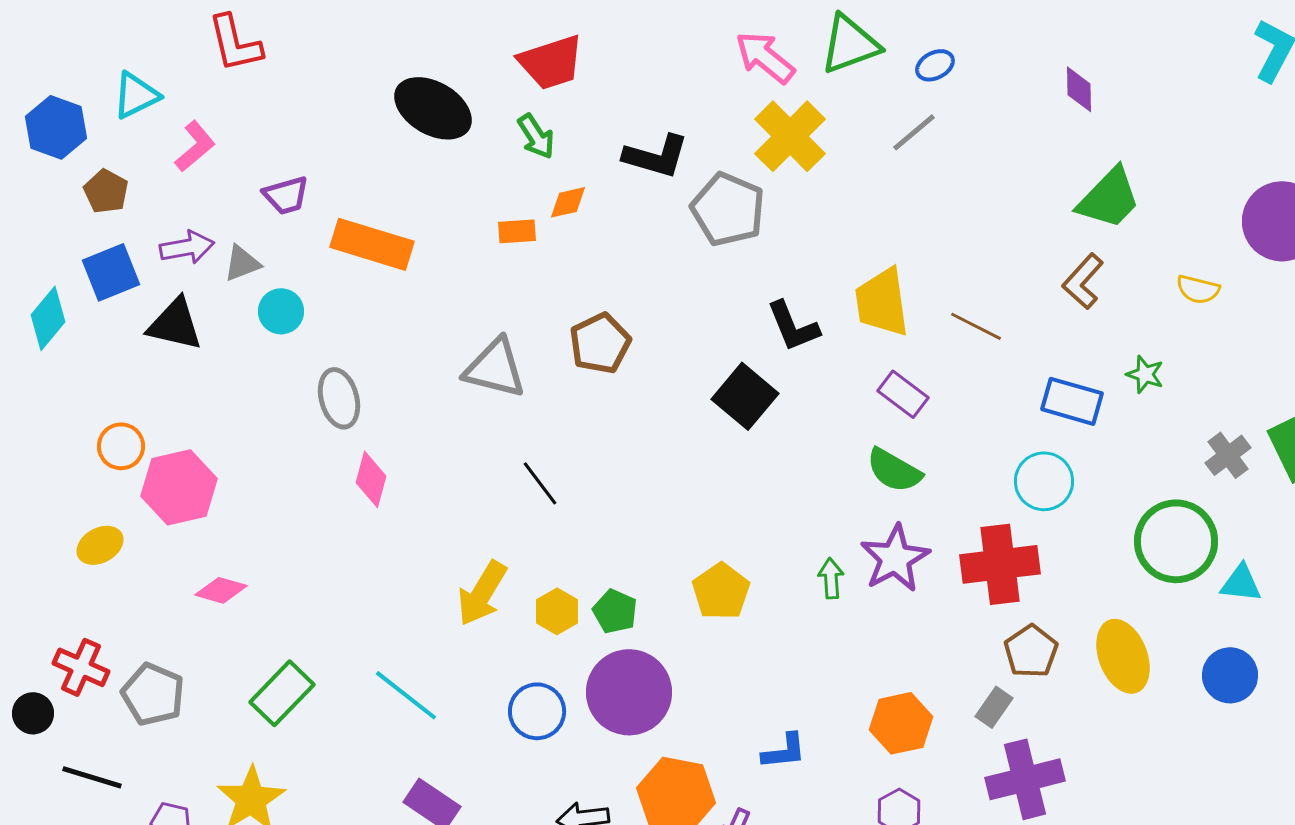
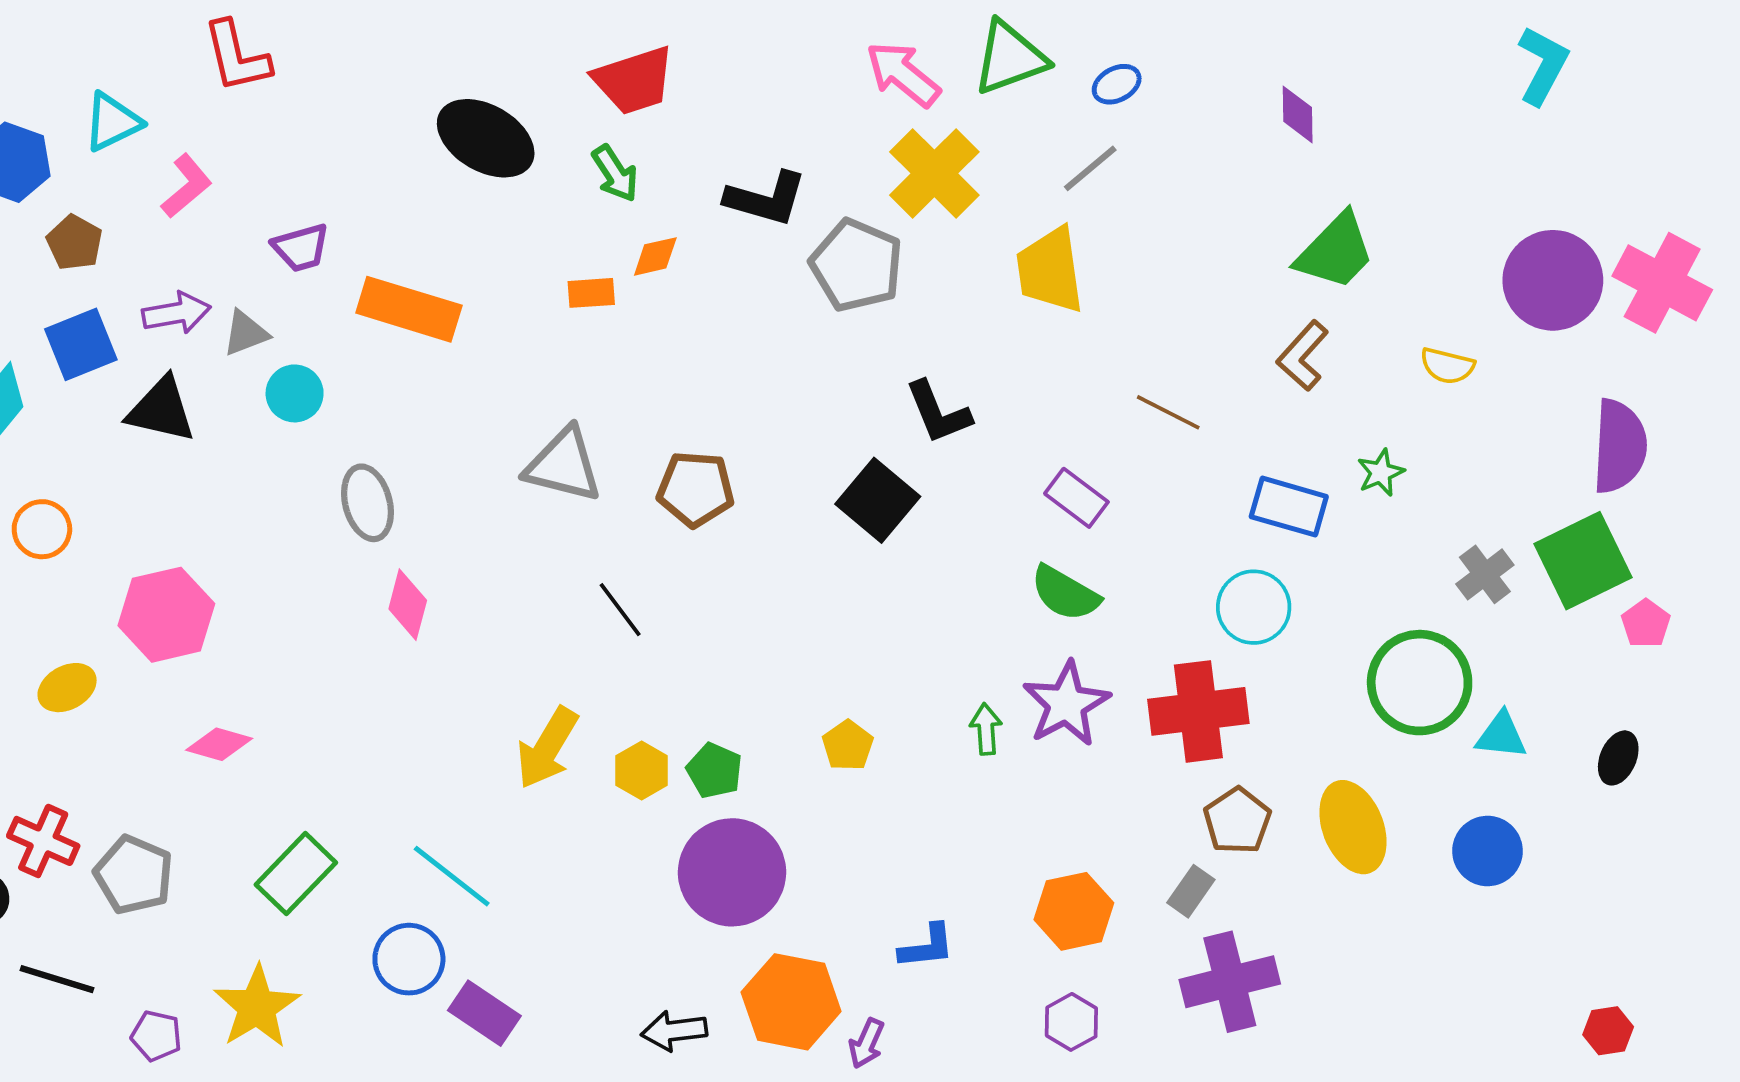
yellow trapezoid: (882, 302) -> (1050, 270), moved
brown pentagon: (600, 343) -> (696, 489), moved, turned 30
green star: (1145, 374) -> (1381, 473), turned 30
orange circle: (121, 446) -> (42, 529), moved
yellow pentagon: (721, 591) -> (848, 745), size x0.7
blue circle: (537, 711) -> (409, 959), moved

